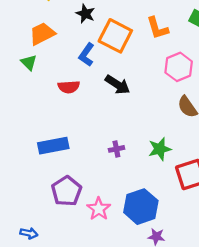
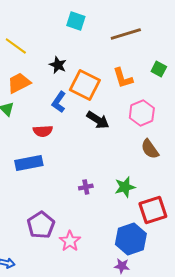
black arrow: (118, 85) -> (98, 120), moved
blue rectangle: (53, 146) -> (29, 163), moved
blue hexagon: (141, 207) -> (131, 239), moved

